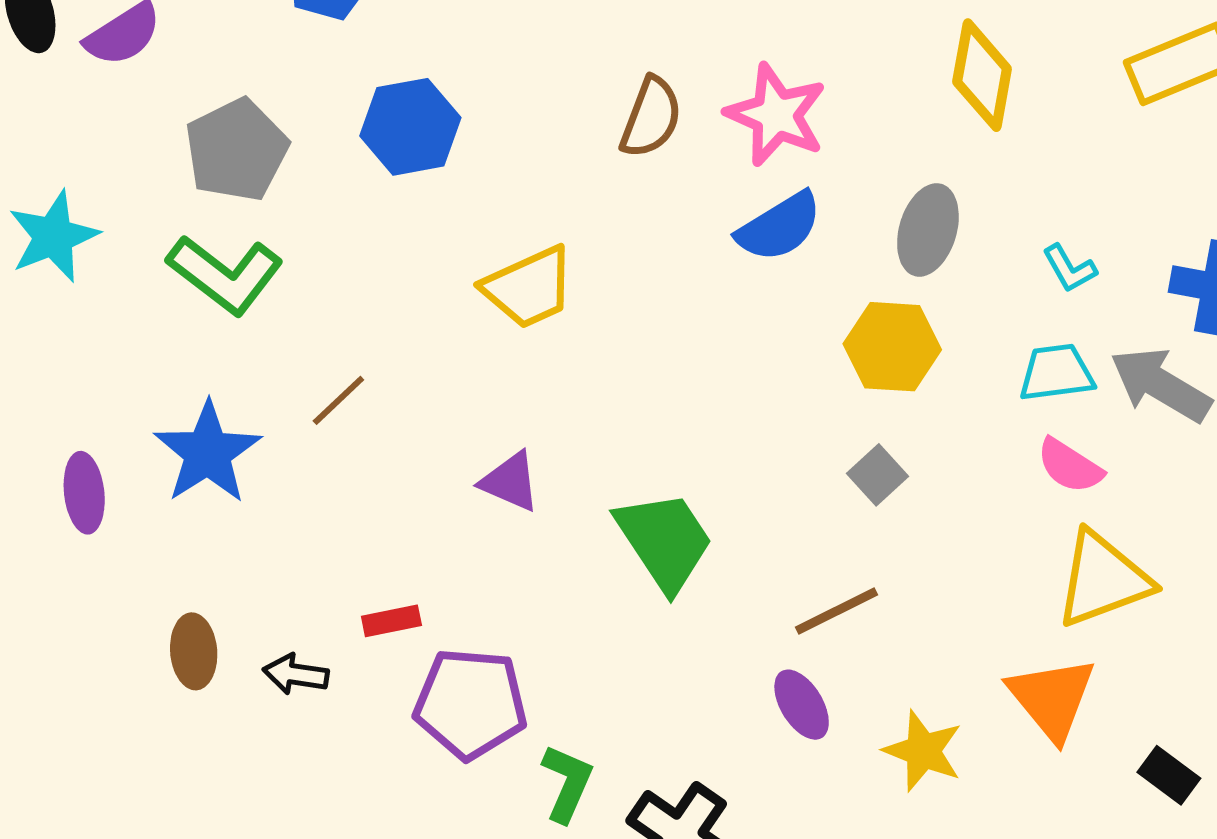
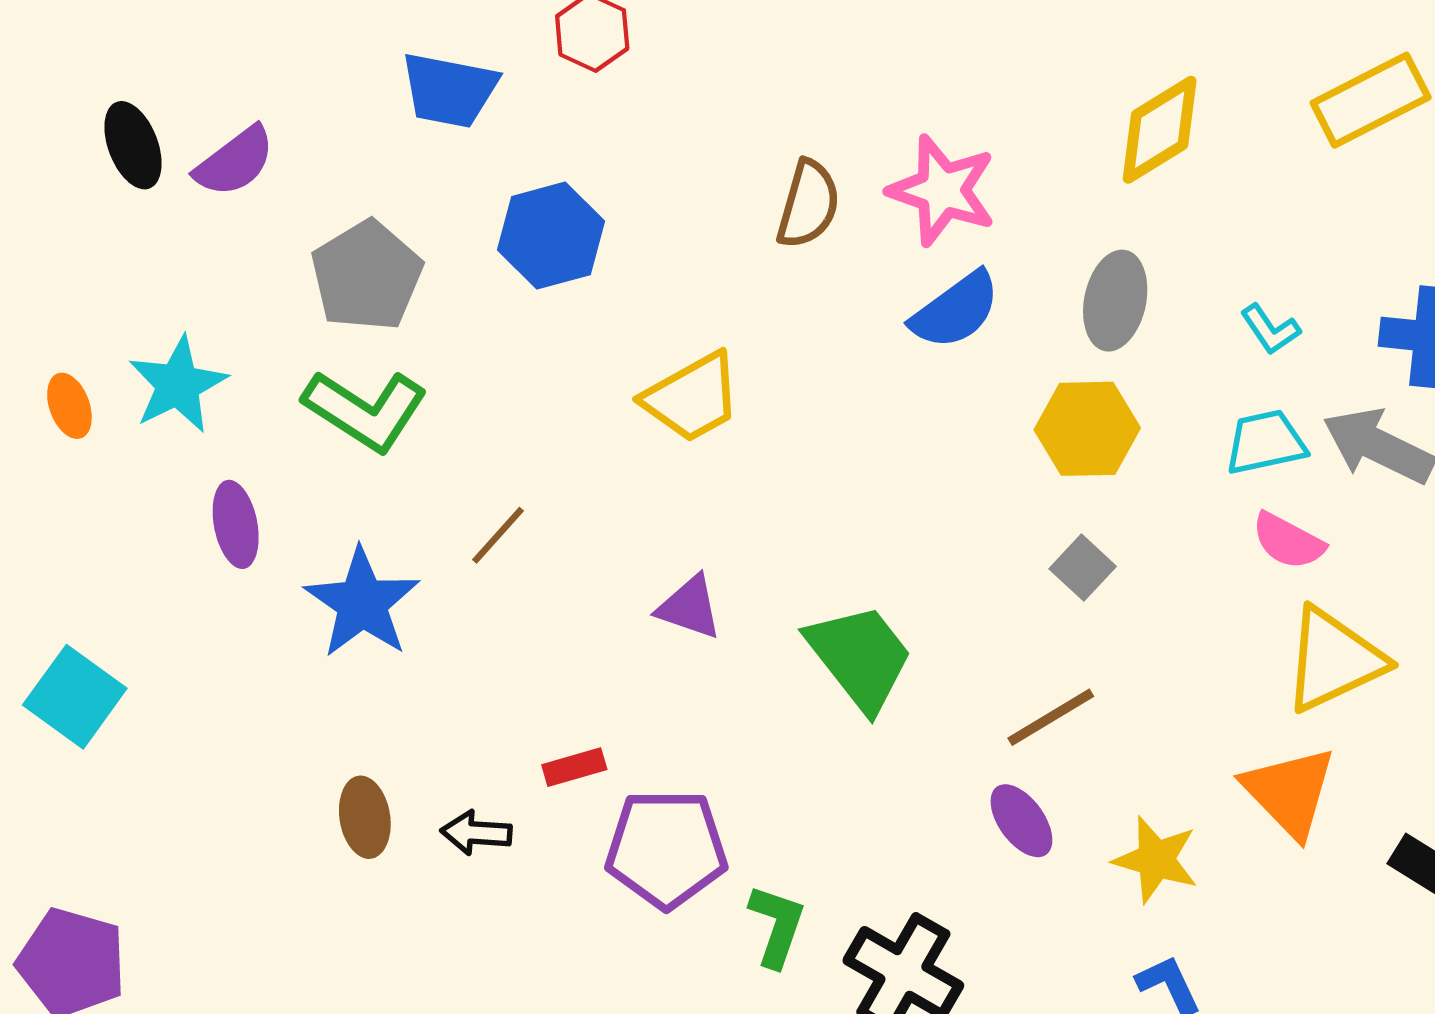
yellow diamond: (982, 75) -> (1160, 130), turned 53
purple ellipse: (84, 493) -> (236, 524), moved

